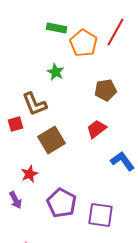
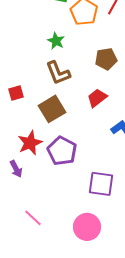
brown L-shape: (35, 104) -> (58, 73), moved
red star: (30, 174) -> (30, 143), size x1.4
purple pentagon: (62, 203) -> (62, 151), moved

